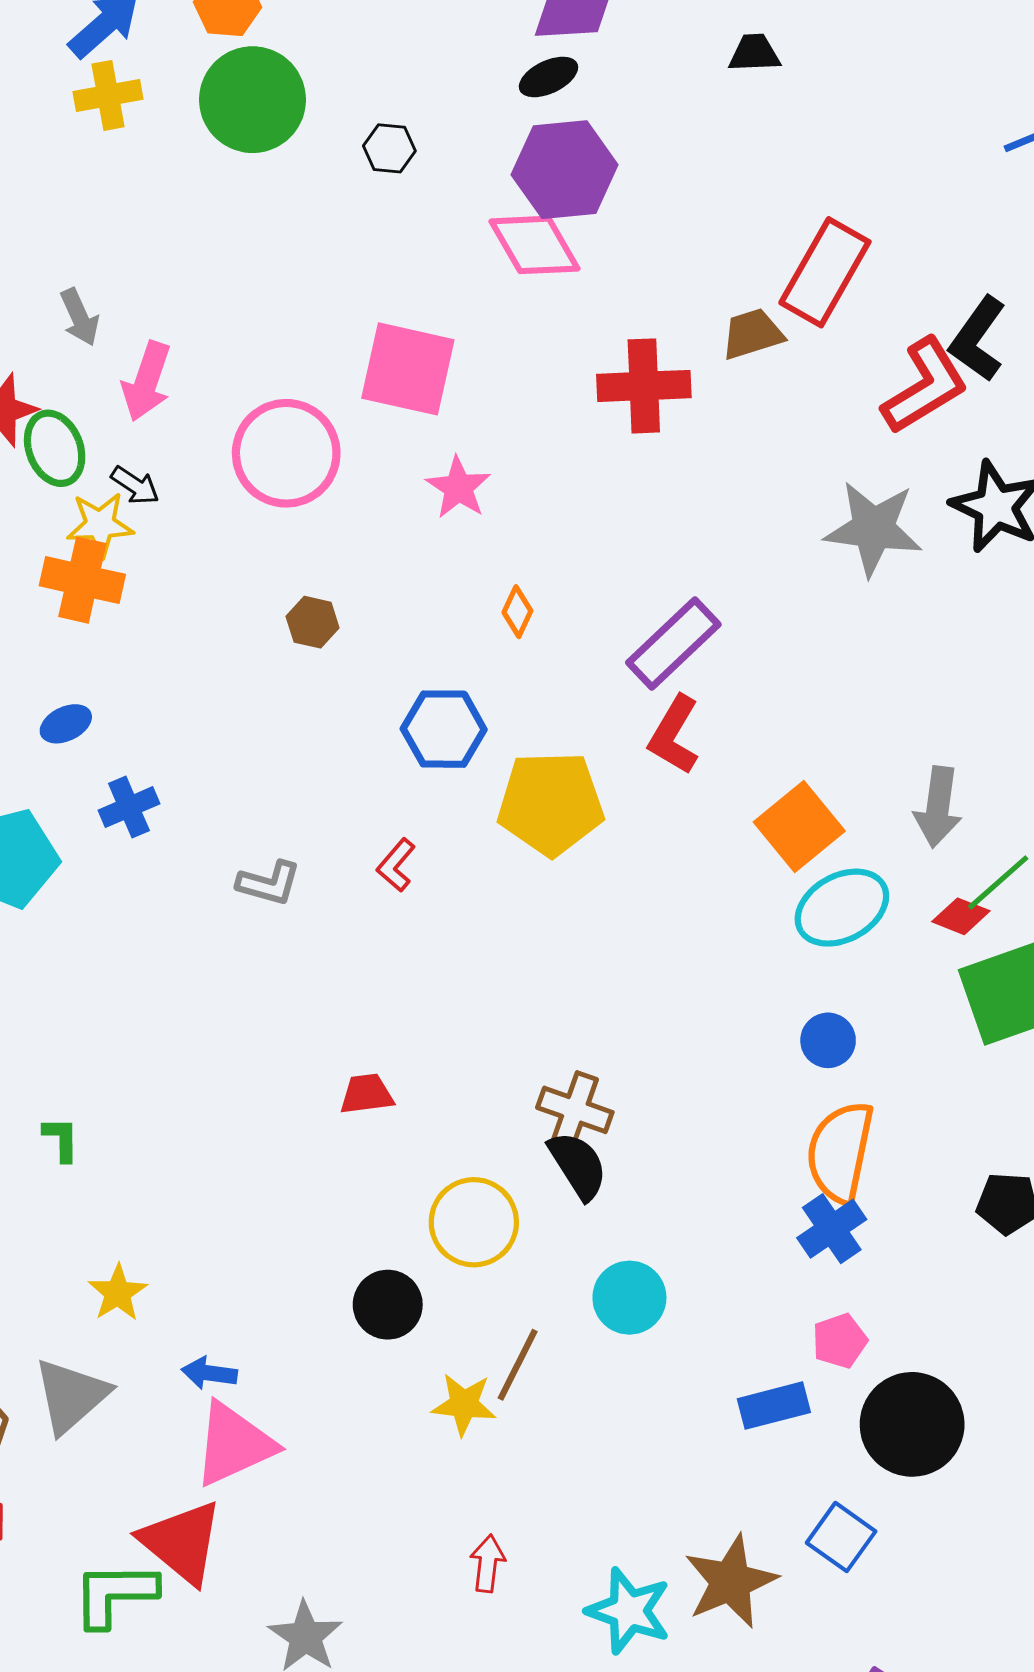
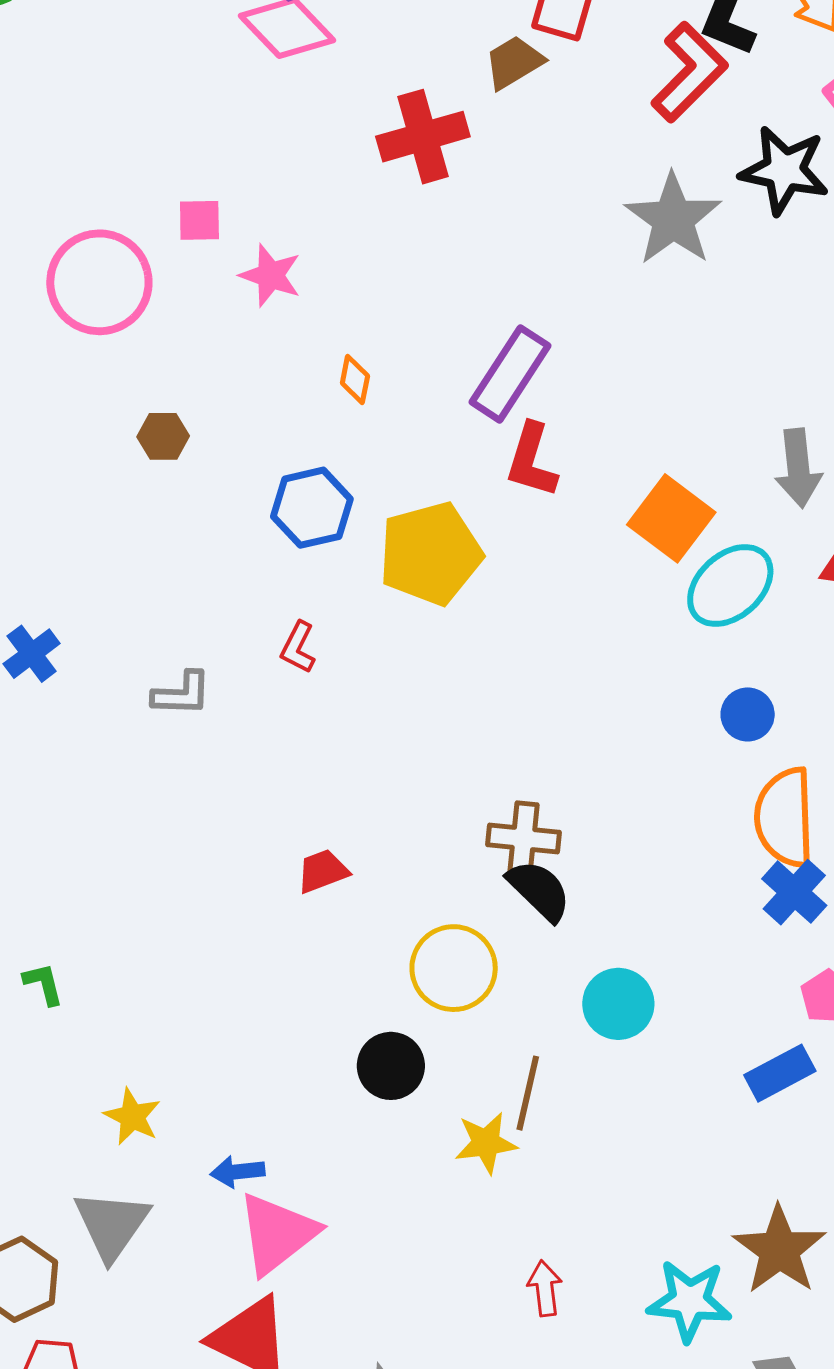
pink square: (408, 369) -> (199, 220), moved, size x0.5
gray star: (873, 529) -> (673, 219), turned -30

